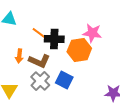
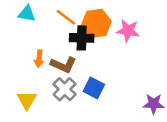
orange line: (40, 34) -> (66, 17), moved
orange hexagon: (79, 50) -> (96, 23), moved

